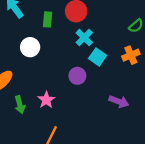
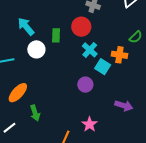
white circle: (30, 47) -> (36, 49), moved
orange cross: (131, 55) -> (119, 55), moved, turned 35
pink star: (46, 100) -> (90, 124), moved

